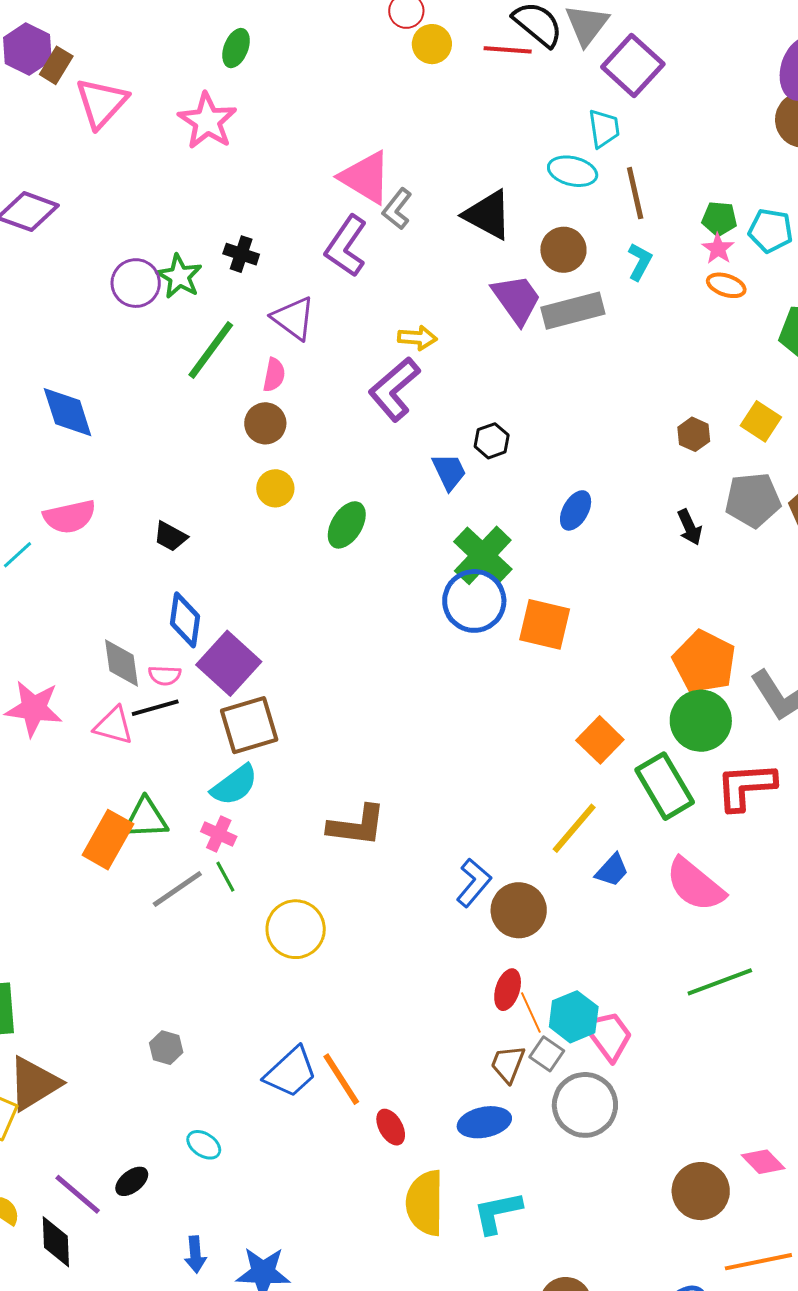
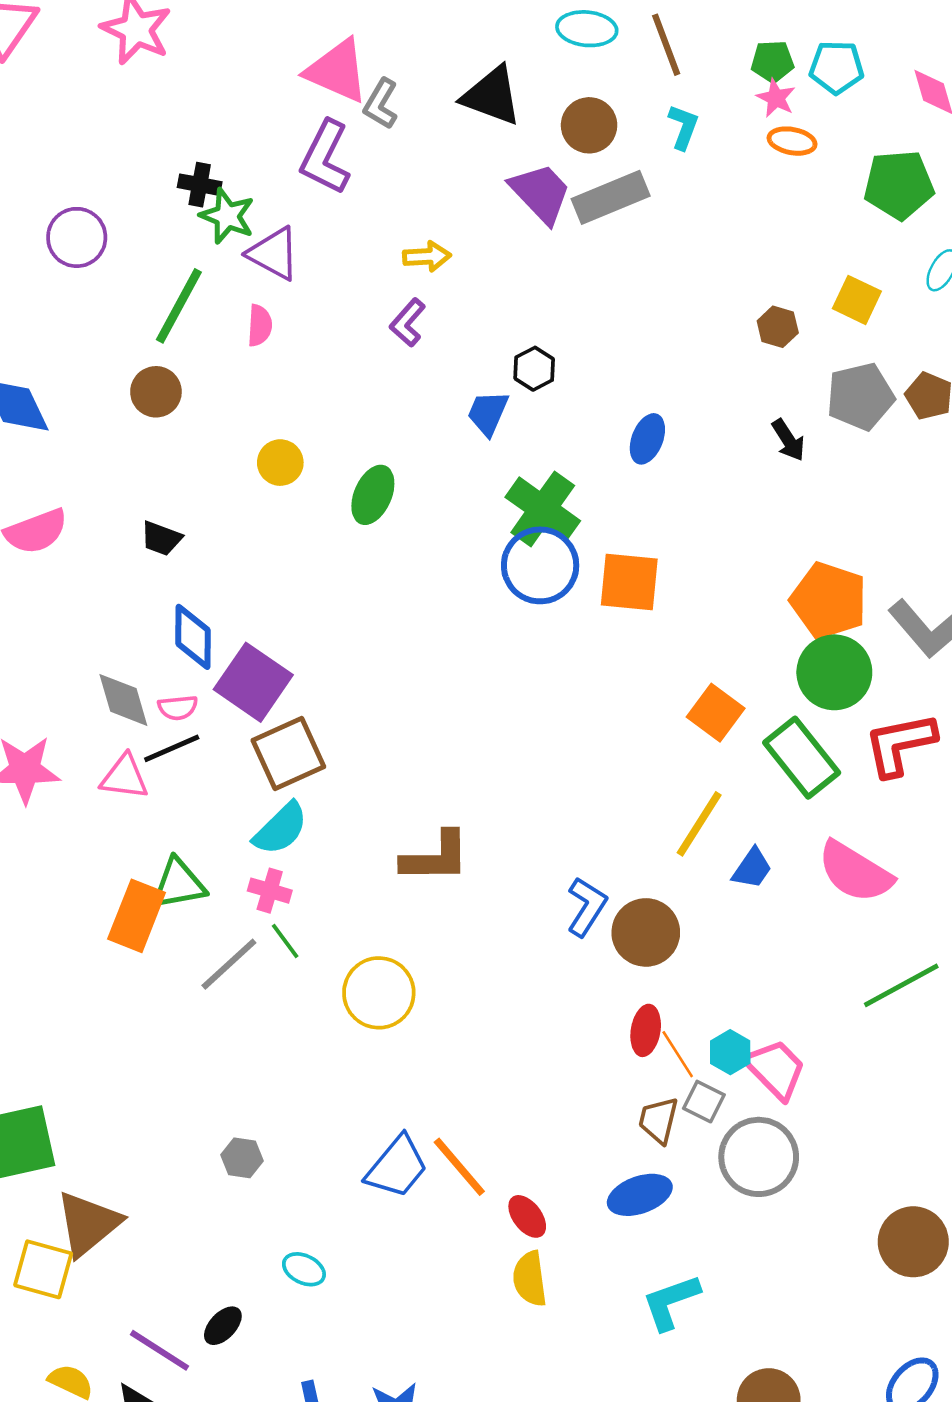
green star: (179, 276) -> (227, 216), moved
purple L-shape: (394, 389) -> (408, 323), size x0.6
brown circle: (265, 423) -> (156, 392), moved
blue trapezoid: (449, 472) -> (488, 413), turned -123
cyan hexagon: (574, 1017) -> (730, 1052), size x0.7
yellow semicircle: (425, 1203) -> (530, 1279), moved, size x0.7

